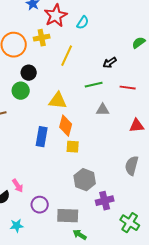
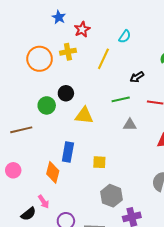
red star: (56, 16) -> (82, 29), size x0.7
cyan semicircle: (83, 23) -> (125, 36), moved
yellow line: (67, 56) -> (103, 59), moved
black circle: (29, 73) -> (66, 93), moved
orange diamond: (66, 126) -> (53, 172), moved

